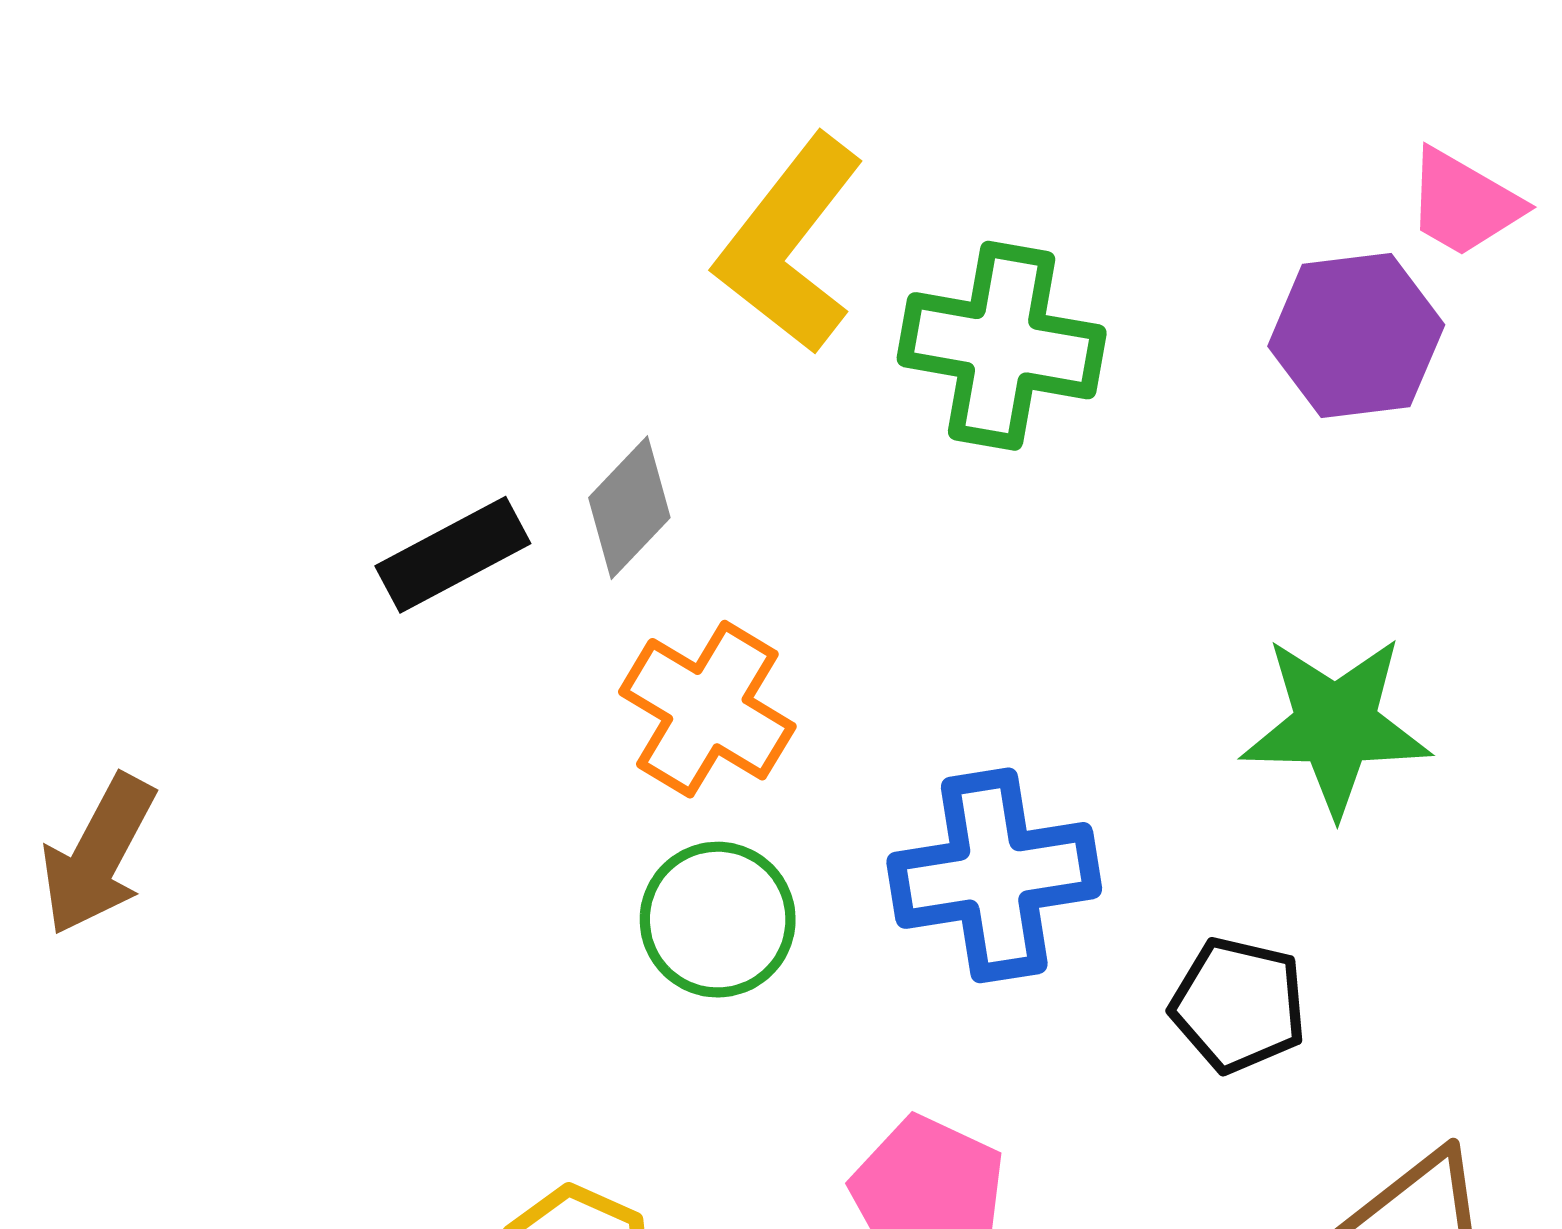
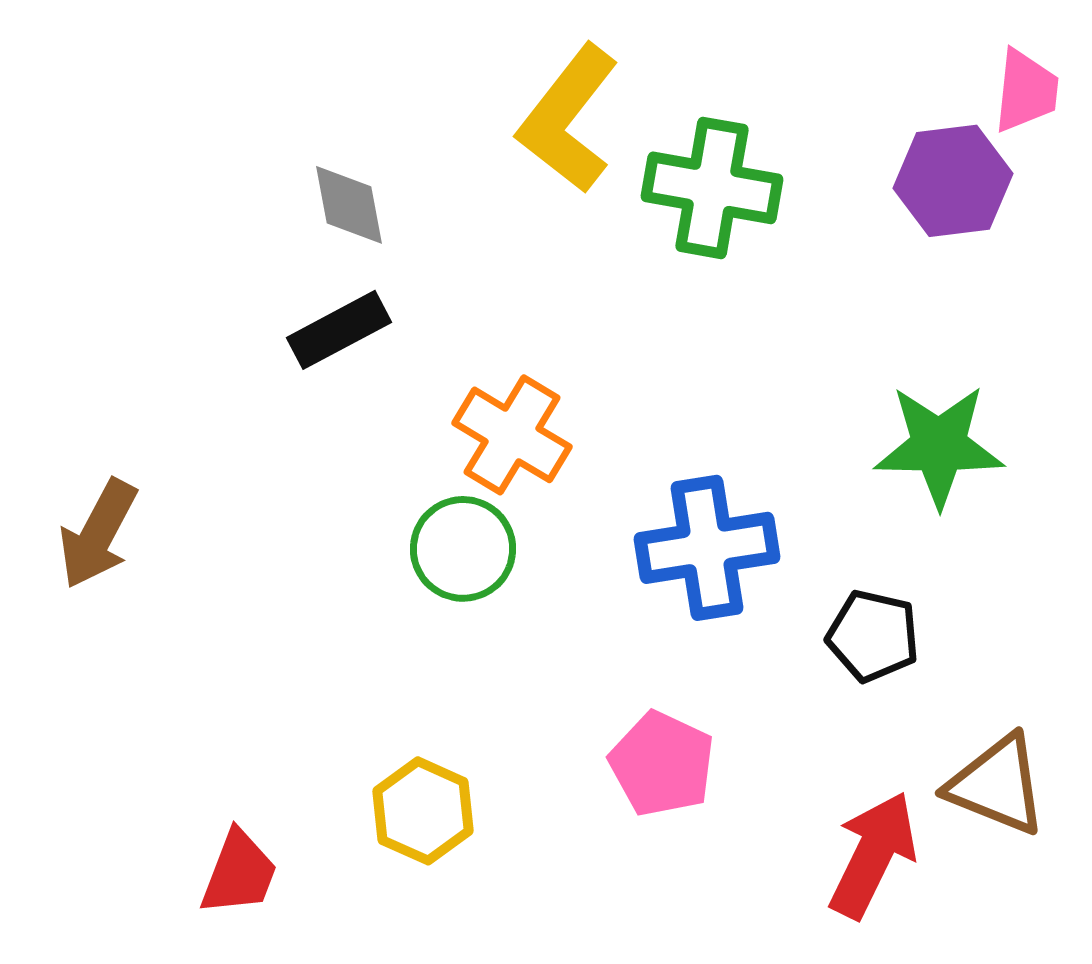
pink trapezoid: (1464, 203) -> (1026, 91), turned -114
gray diamond: (629, 508) -> (349, 205), moved, turned -54
green circle: (718, 920) -> (463, 549), moved

